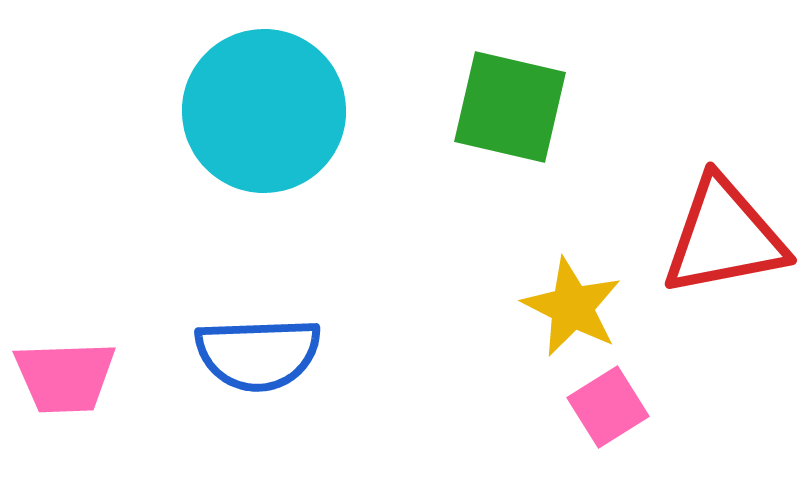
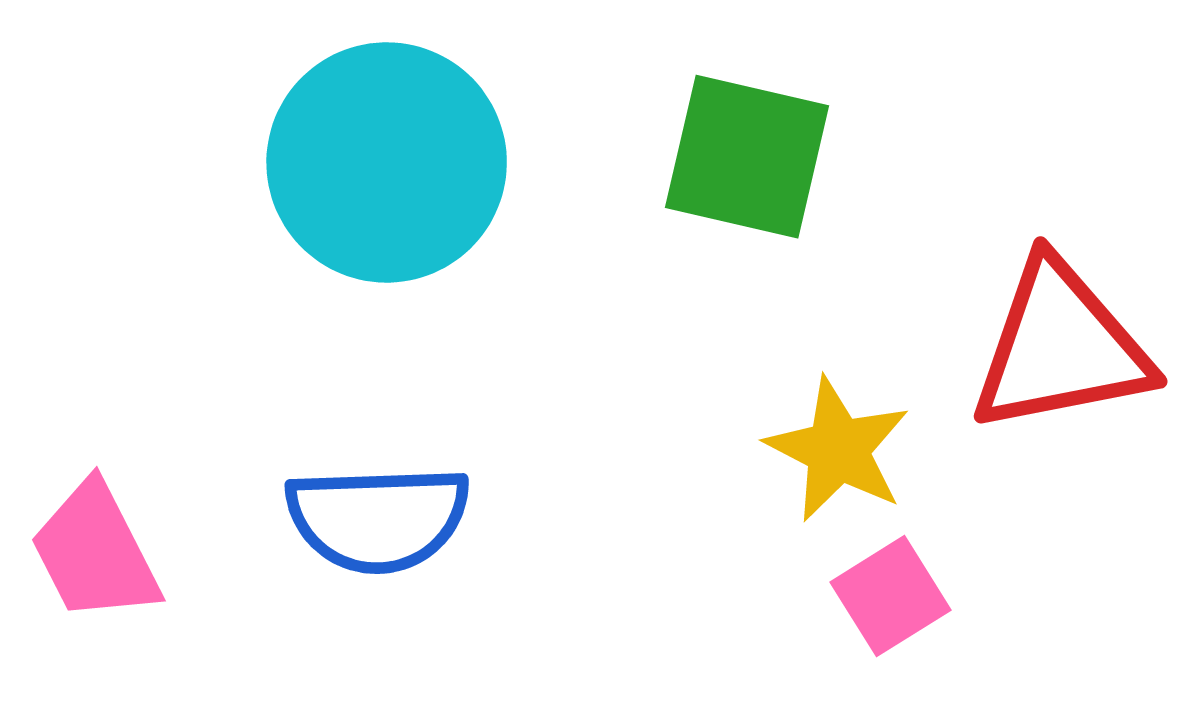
pink trapezoid: (65, 377) -> (95, 552), turned 65

